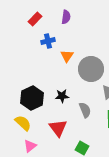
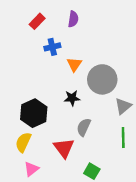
black star: (62, 96) -> (72, 98), moved
gray semicircle: (85, 110) -> (84, 127), moved, turned -133
yellow semicircle: (23, 123) -> (23, 142), turned -108

